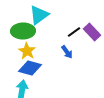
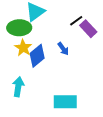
black line: (74, 32) -> (76, 21), moved
blue diamond: (30, 68) -> (37, 56), moved, turned -55

